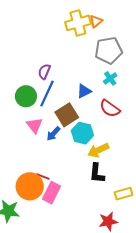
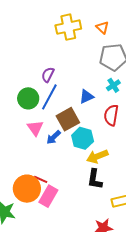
orange triangle: (96, 21) -> (102, 27), turned -40
yellow cross: (78, 23) -> (68, 27), moved
red semicircle: (110, 108) -> (111, 115), turned 60

